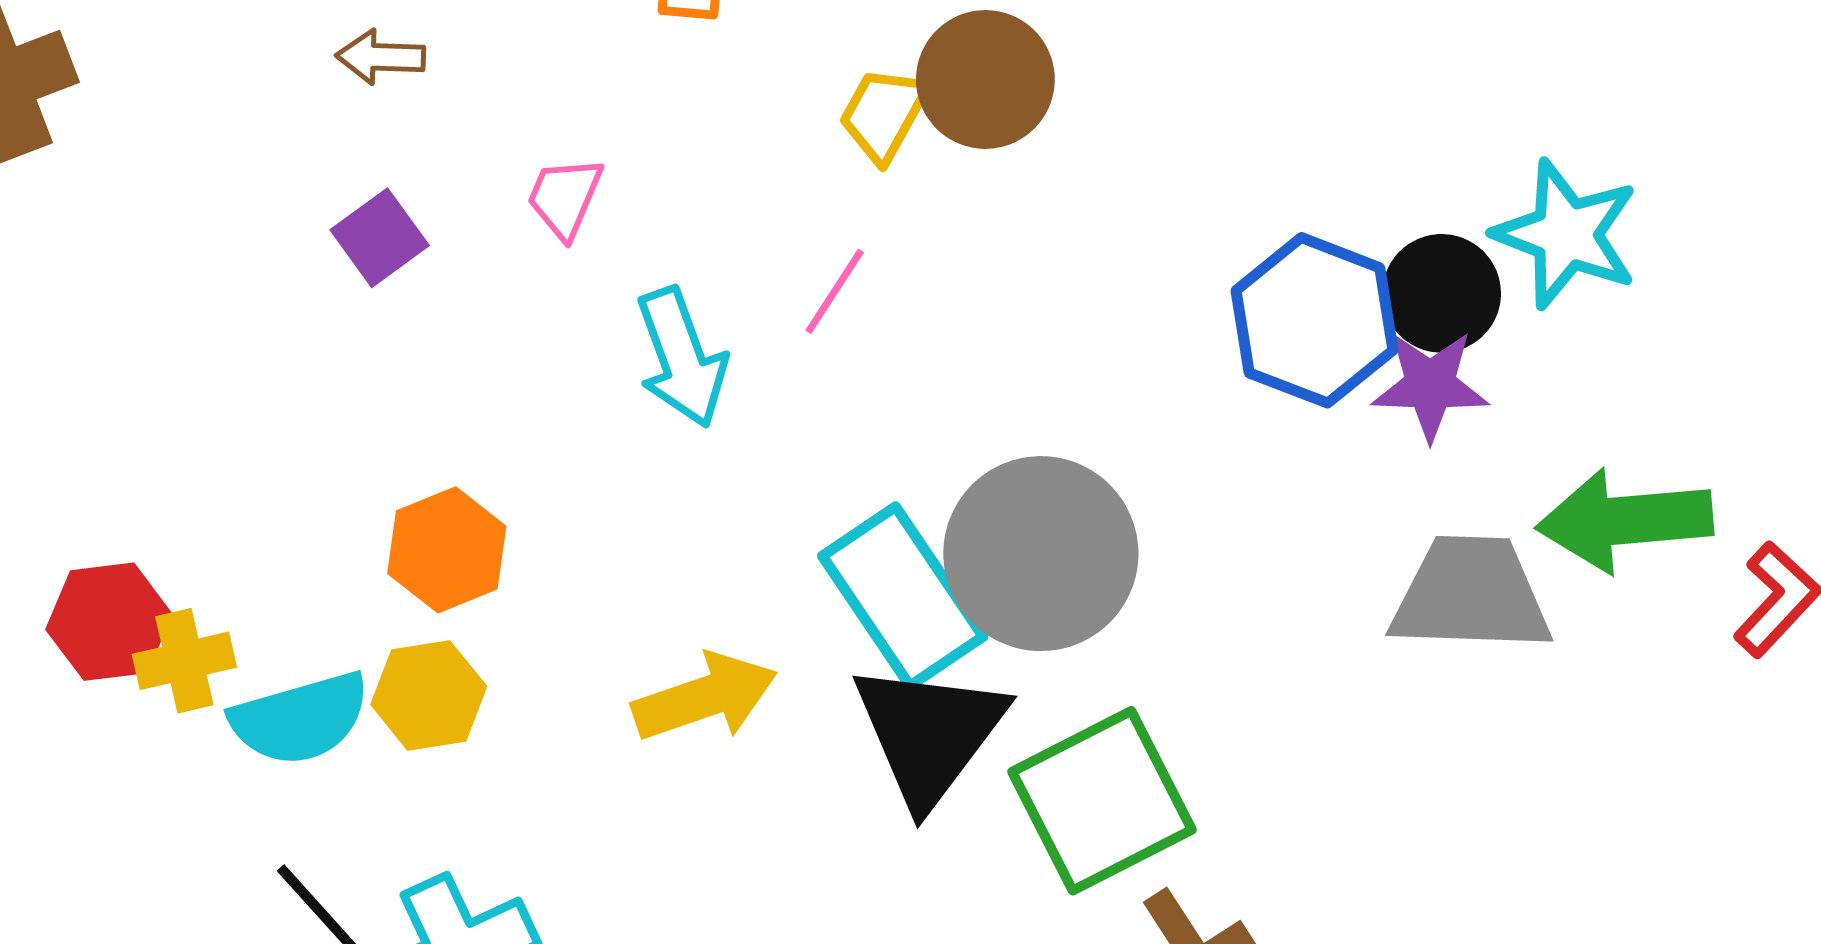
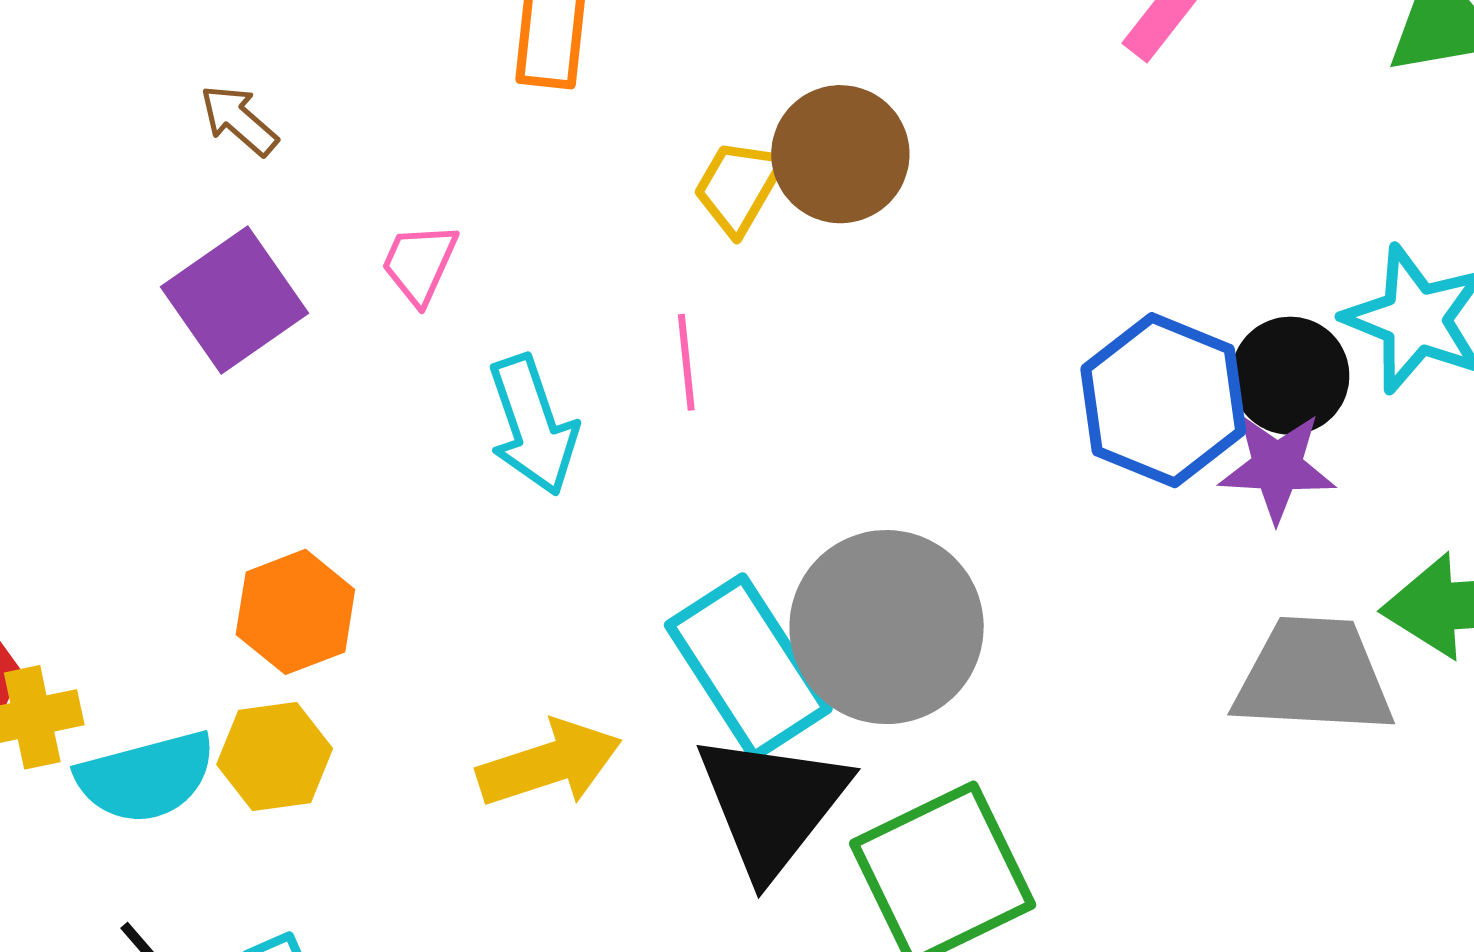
brown arrow: (381, 57) -> (239, 120), turned 38
purple square: (380, 238) -> (235, 300), size x1.5
pink line: (835, 291) -> (686, 362), turned -40

